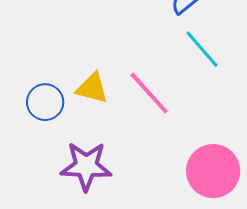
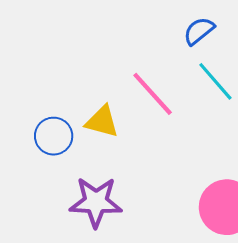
pink line: (149, 93) -> (153, 94), moved

